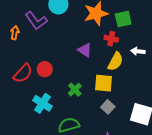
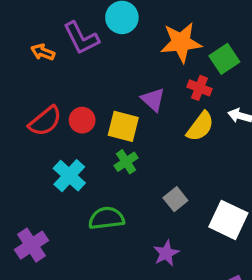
green square: (123, 19) -> (224, 59), turned -30
orange arrow: (15, 33) -> (43, 52), turned -88
yellow square: (104, 83) -> (123, 126), moved

